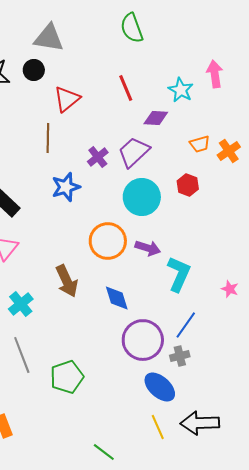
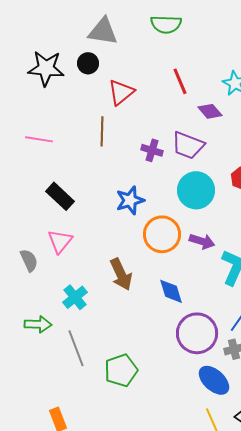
green semicircle: (132, 28) -> (166, 24), moved, turned -68
purple diamond: (156, 118) -> (210, 111), turned 45
purple trapezoid: (134, 152) -> (188, 145), turned -116
purple cross: (98, 157) -> (152, 150), turned -35
blue star: (66, 187) -> (130, 200), moved

